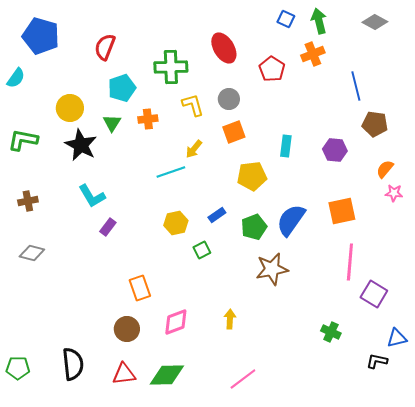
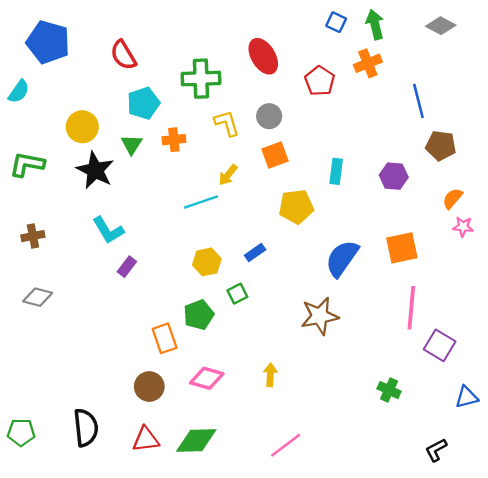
red semicircle: (105, 47) -> (123, 55), turned -52
green pentagon: (254, 227) -> (199, 315), moved
pink diamond: (176, 322) -> (207, 378), turned 36
black L-shape: (377, 361) -> (436, 450), moved, turned -40

